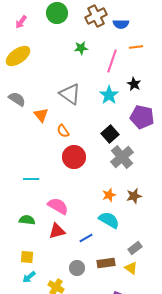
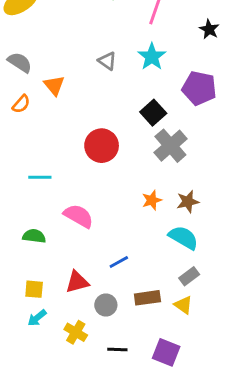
black star: (134, 84) -> (209, 29), moved
gray triangle: (70, 94) -> (107, 61), moved, size x0.6
orange semicircle: (63, 131) -> (21, 104), moved, turned -104
cyan semicircle: (109, 220) -> (183, 238), moved
red triangle: (57, 231) -> (77, 282), moved

